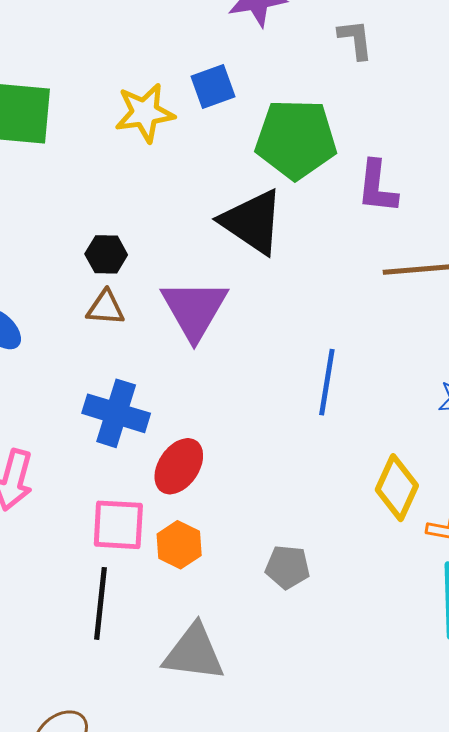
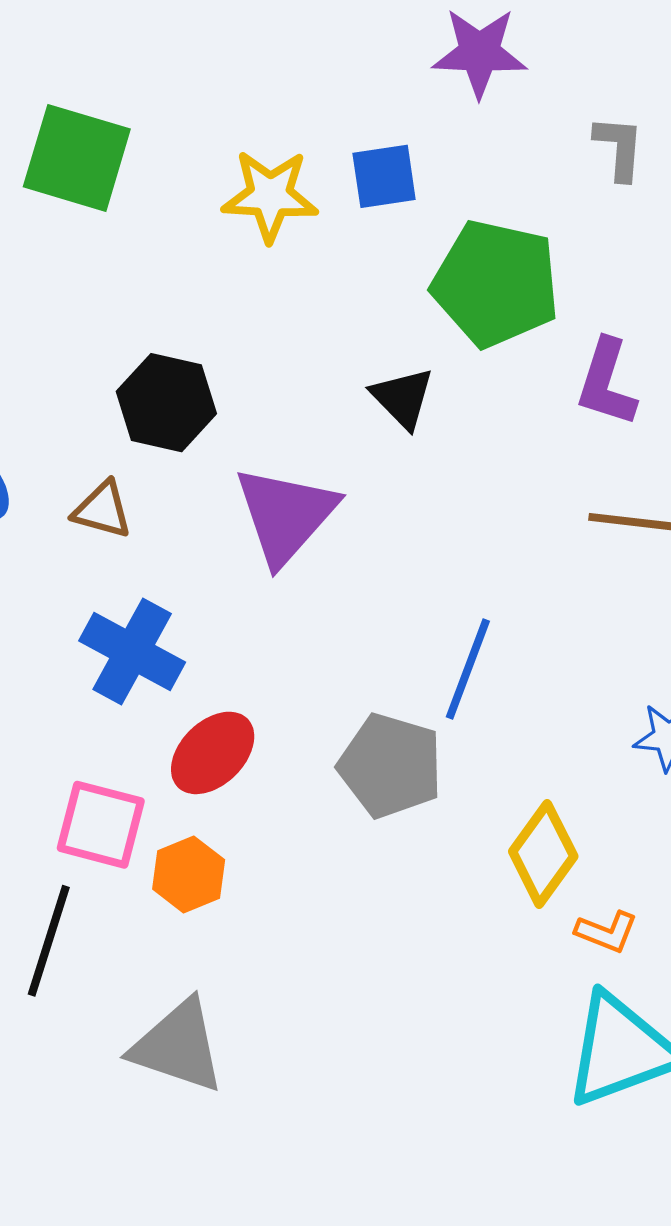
black triangle: (252, 222) -> (403, 398), size x0.6
black hexagon: (106, 254) -> (166, 403), size x1.5
brown triangle: (106, 308) -> (102, 510), moved
gray pentagon: (287, 567) -> (390, 766), moved, size x1.5

